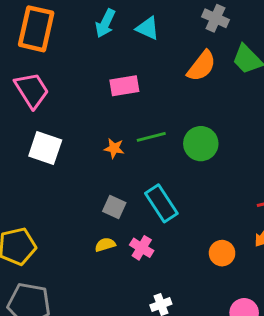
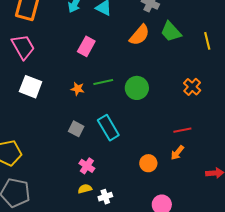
pink rectangle: (124, 86) -> (86, 46), turned -54
yellow semicircle: (105, 245) -> (85, 189), moved
pink cross: (142, 248) -> (87, 166), moved

